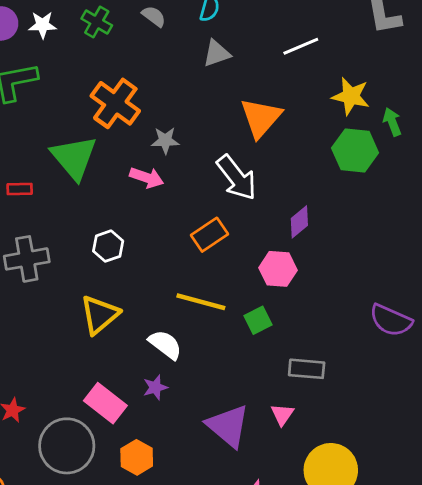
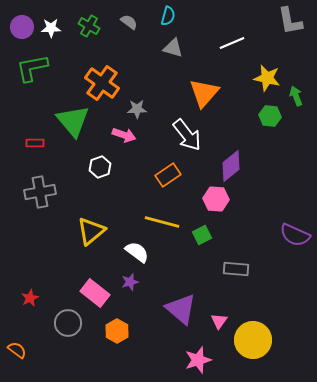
gray triangle: (217, 53) -> (173, 48), turned 35
green hexagon: (355, 150) -> (270, 116), size x0.7
purple diamond: (299, 222) -> (231, 166), size x1.4
white hexagon: (108, 246) -> (100, 167), moved
pink triangle: (282, 415) -> (219, 321), moved
gray circle: (67, 446) -> (68, 323), size x0.7

